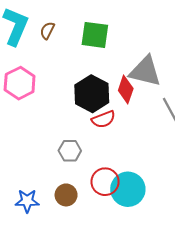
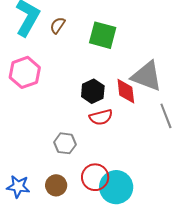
red diamond: (126, 89) -> (126, 91), turned -32
black hexagon: (92, 94) -> (93, 91), size x0.7

